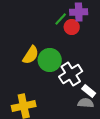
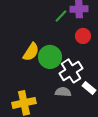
red circle: (72, 27) -> (83, 36), moved
gray semicircle: (86, 103) -> (63, 92), moved

